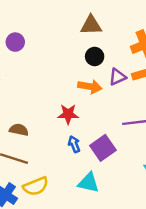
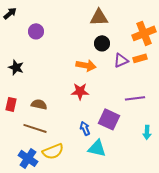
orange arrow: (90, 87) -> (86, 65), moved
blue arrow: (74, 144) -> (85, 128), moved
purple square: (103, 148) -> (109, 119), turned -30

